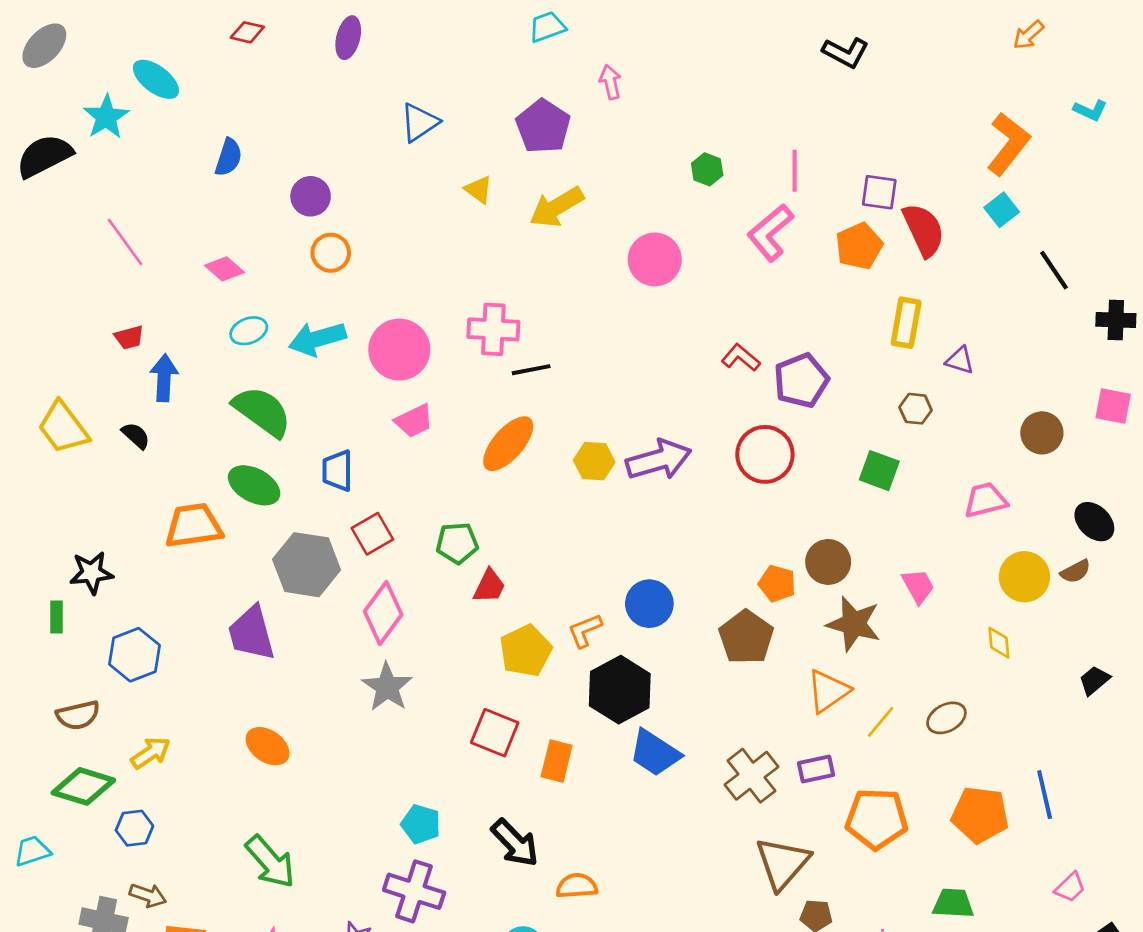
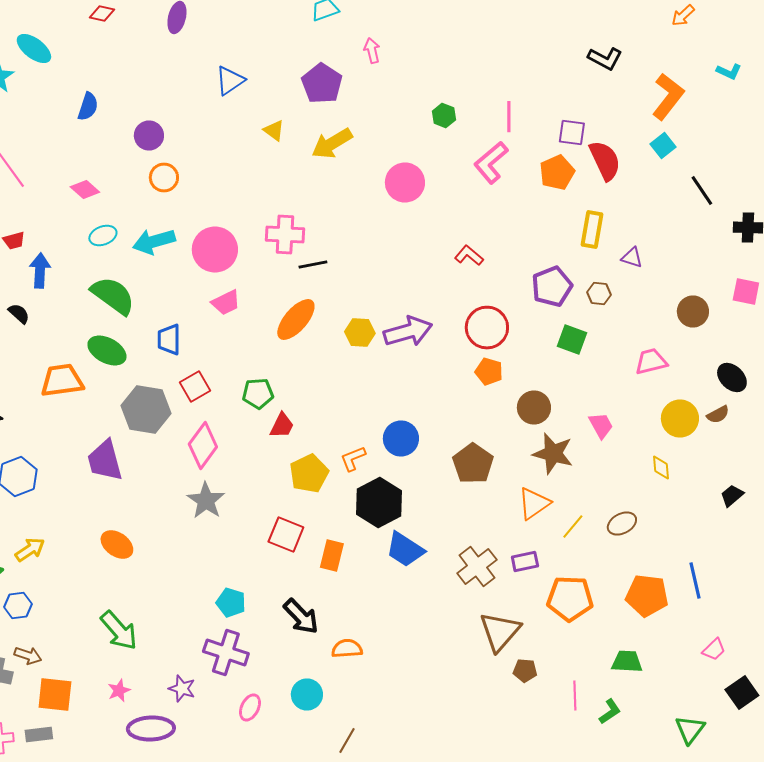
black L-shape: (846, 52) -> (605, 58), moved
purple pentagon: (801, 380) -> (552, 286), moved
orange pentagon: (777, 583) -> (489, 372), moved

